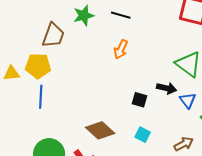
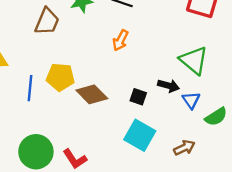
yellow pentagon: (38, 66) -> (60, 77), moved
brown diamond: (100, 130) -> (92, 94), moved
cyan square: (143, 135) -> (140, 135), size x1.8

